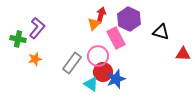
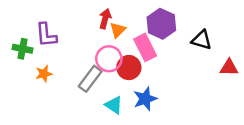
red arrow: (101, 15) -> (105, 19), moved
purple L-shape: (37, 28) -> (46, 35), turned 135
pink circle: (98, 56) -> (109, 59), moved
red circle: (103, 72) -> (129, 68), moved

